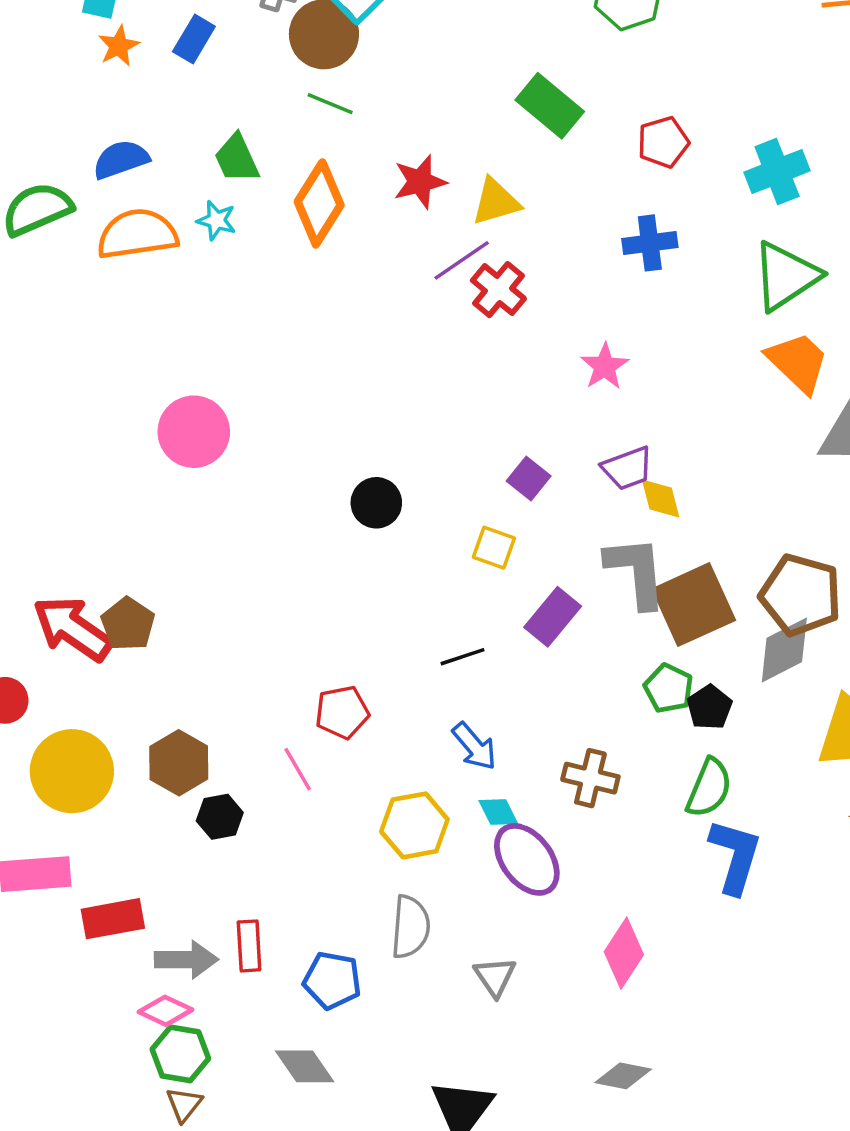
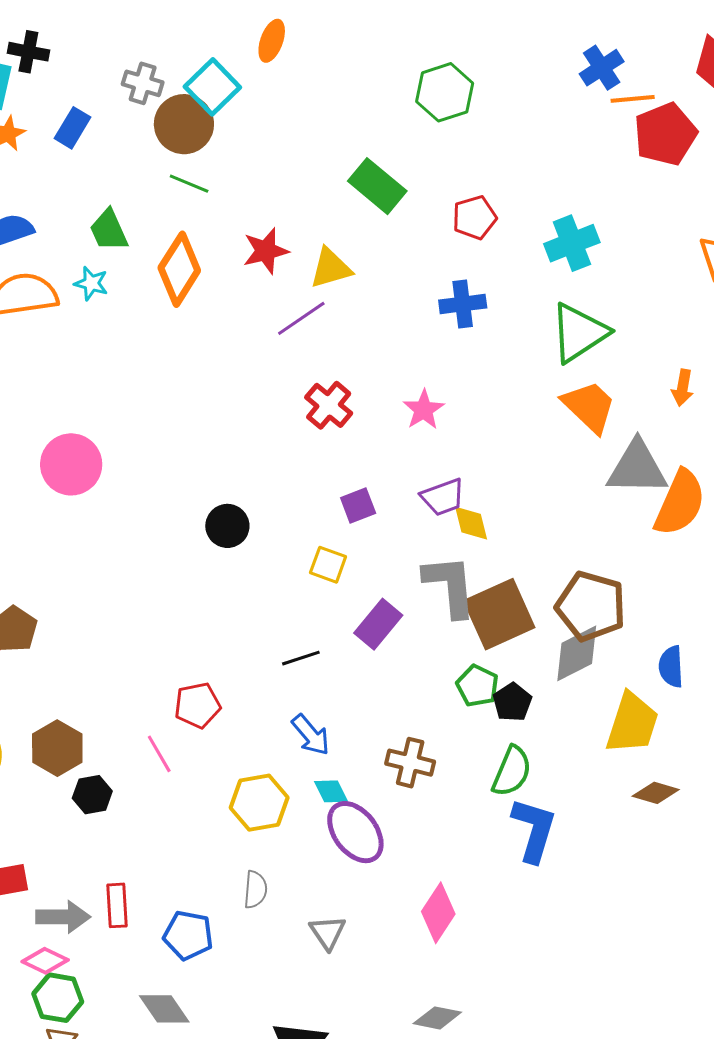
red cross: (498, 290) -> (329, 405), moved
purple square: (529, 478) -> (358, 506), turned 30
gray semicircle: (410, 927) -> (255, 890), size x0.7

